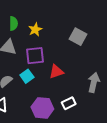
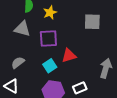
gray square: (78, 37) -> (92, 22), turned -30
cyan square: (27, 76) -> (50, 66), moved

